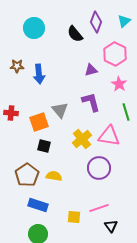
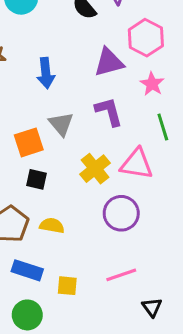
purple triangle: (91, 70) -> (109, 62), size x1.5
blue arrow: (39, 74) -> (46, 73), moved
yellow square: (74, 217) -> (67, 286), moved
black triangle: (111, 226) -> (152, 307), moved

